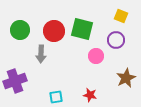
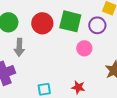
purple circle: (116, 40) -> (97, 25), moved
gray arrow: (41, 54) -> (19, 47), moved

